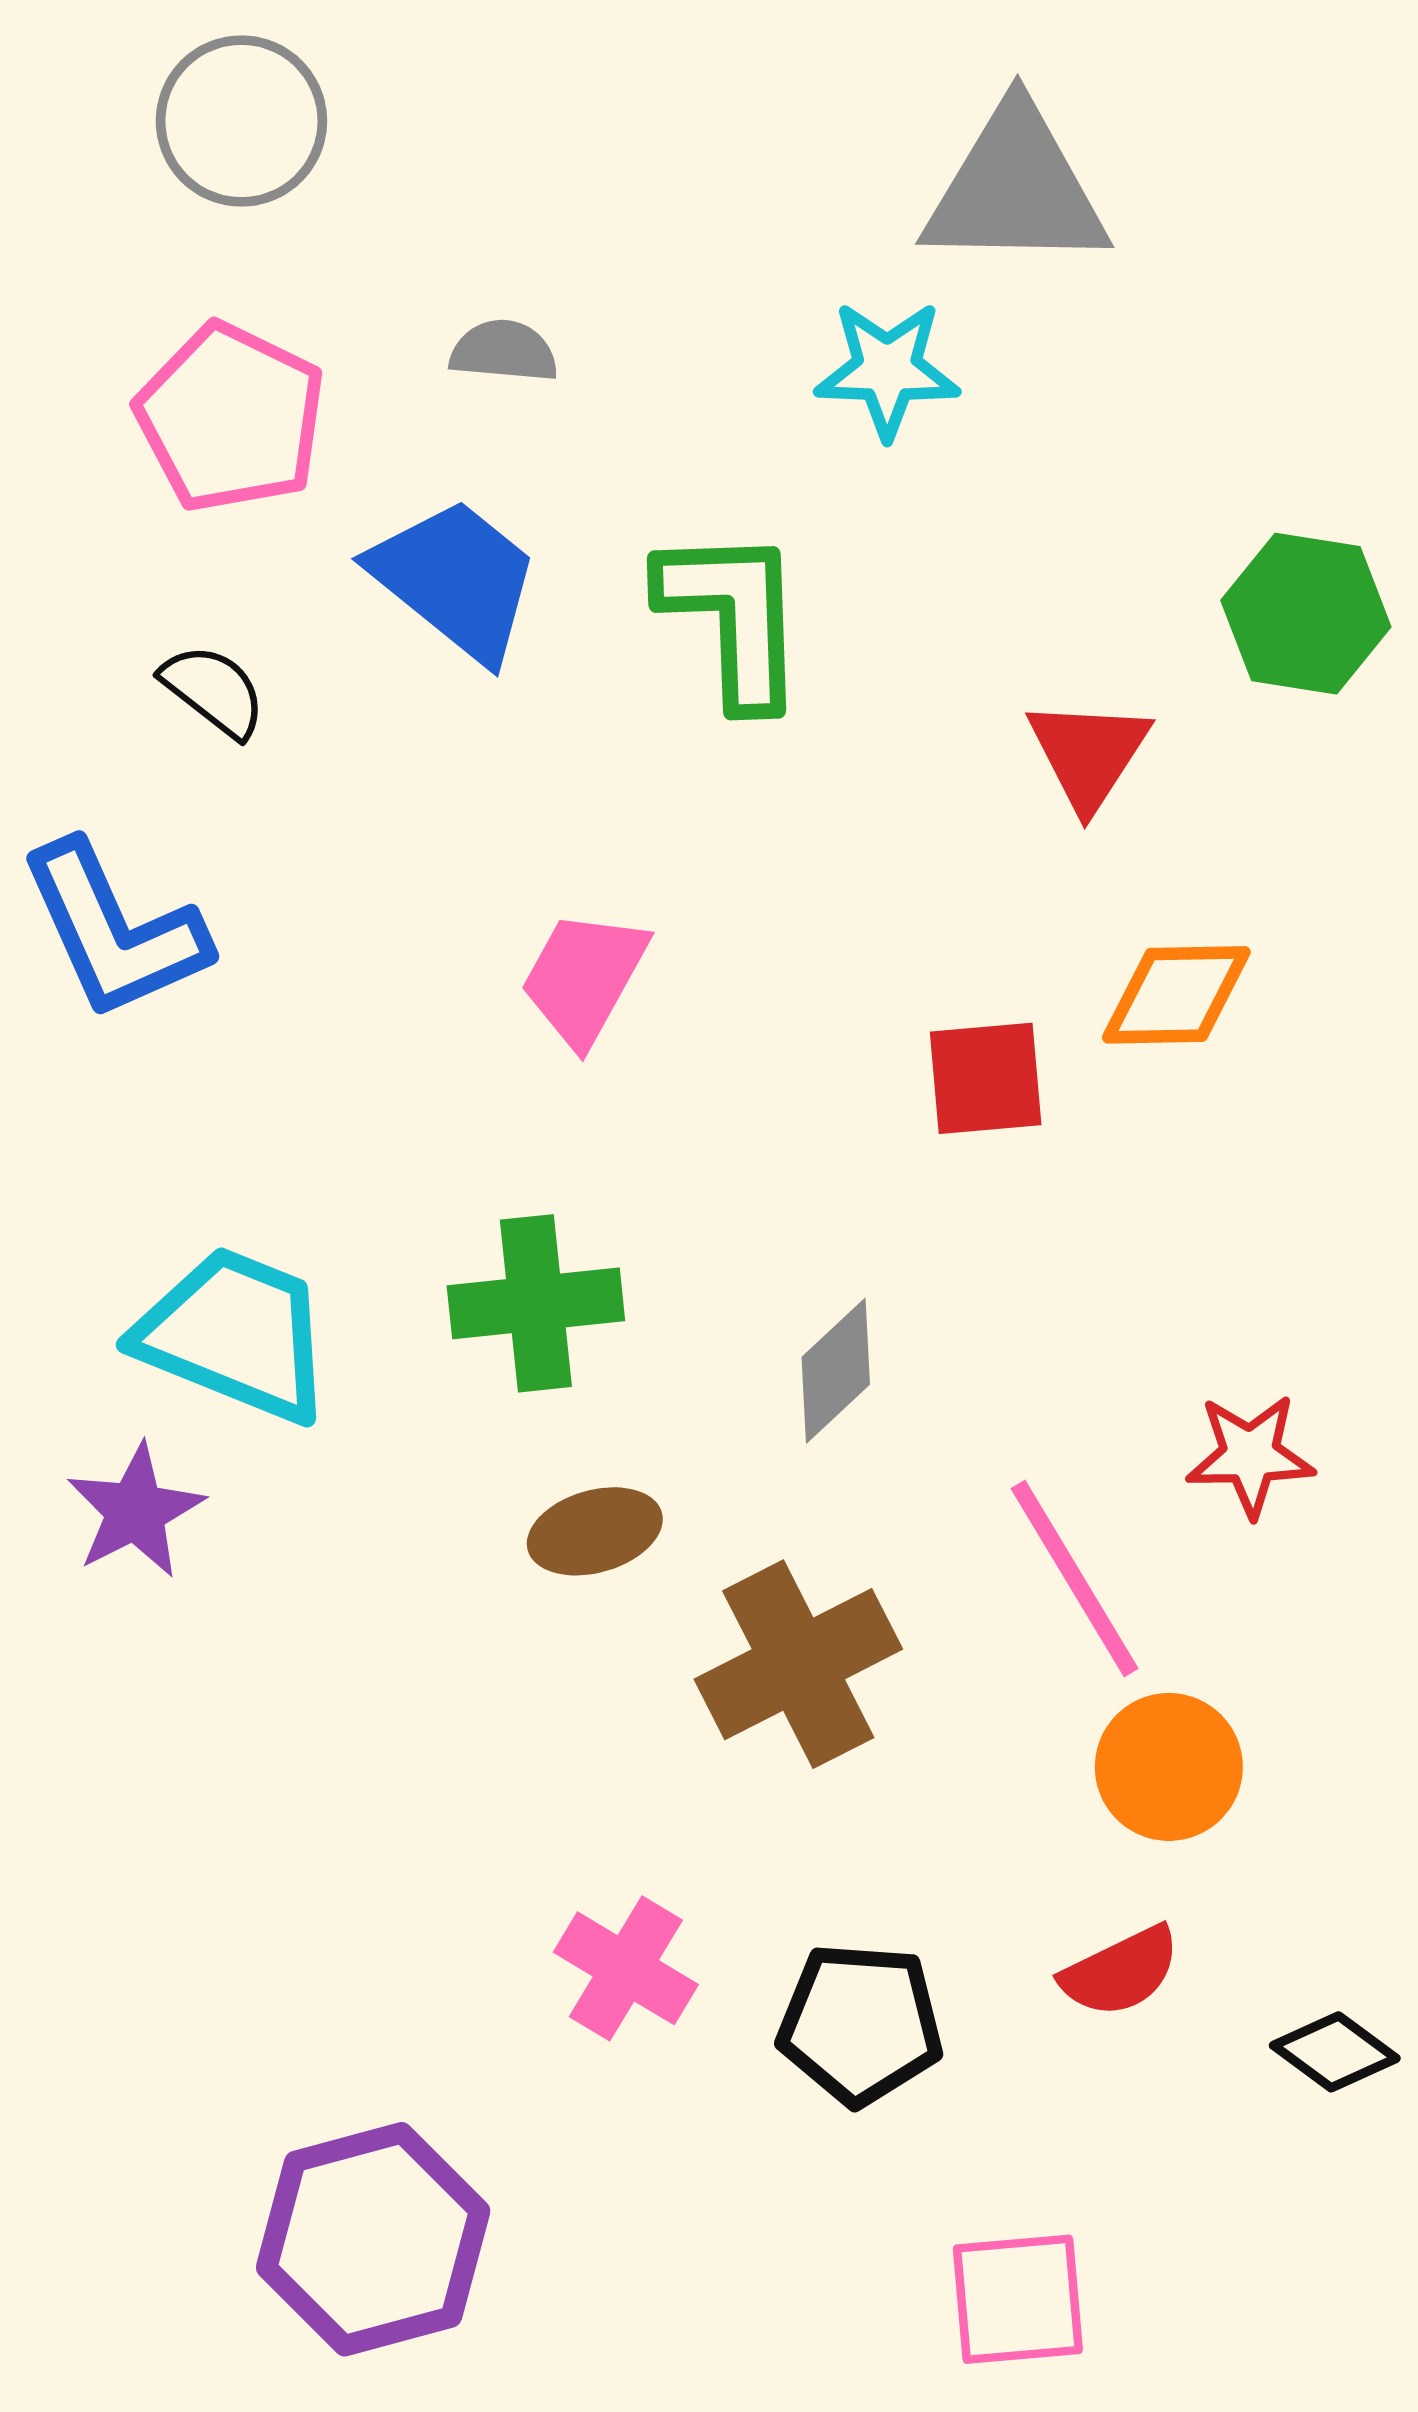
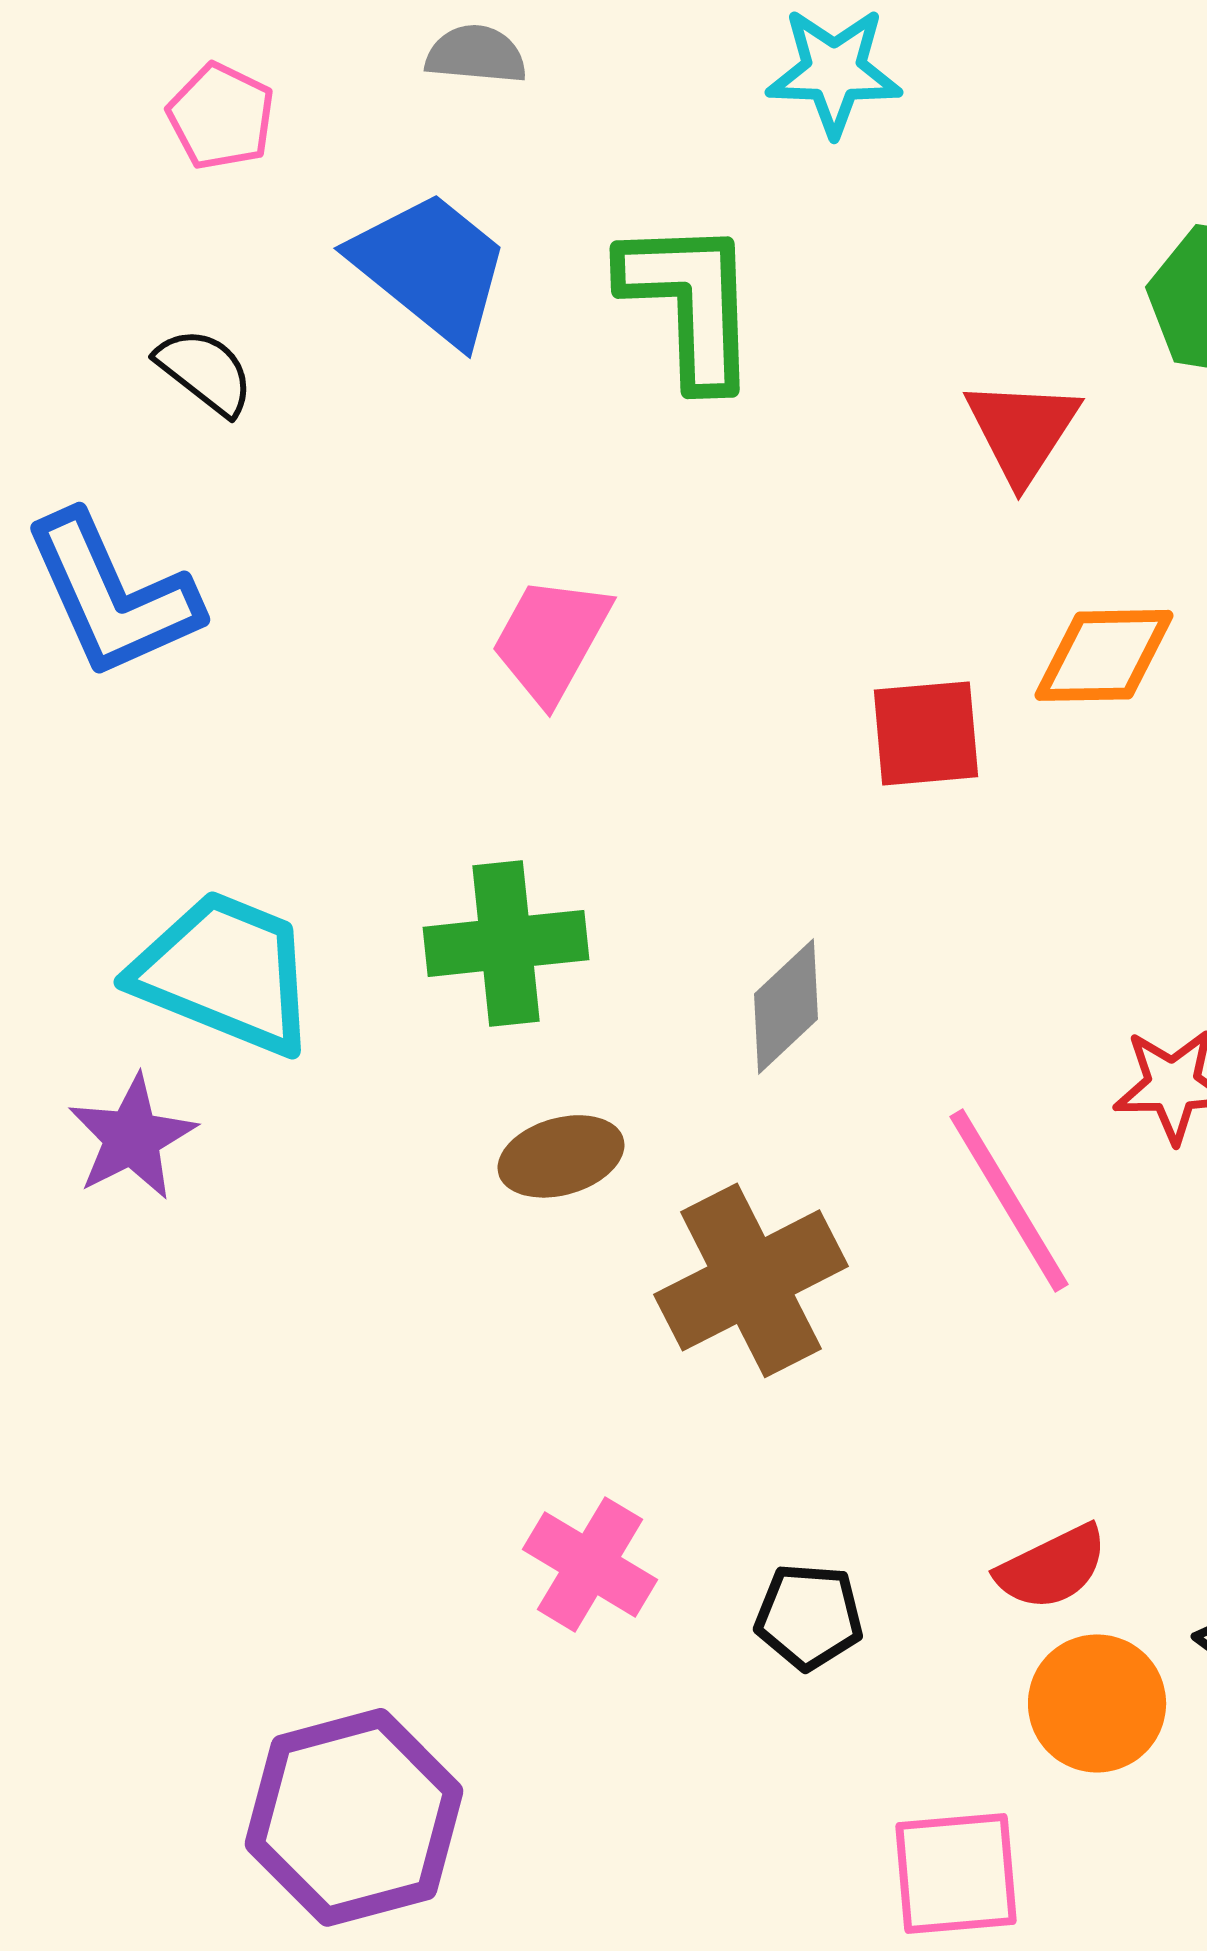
pink pentagon: (231, 418) -> (221, 116), size x0.6
orange circle: (1169, 1767) -> (1097, 1703), moved
black pentagon: (860, 2024) -> (809, 1616), size x0.7

